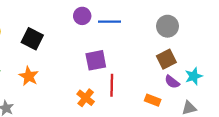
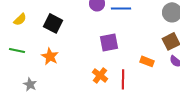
red line: (112, 85) -> (123, 79), moved
orange rectangle: (153, 100) -> (147, 61), moved

